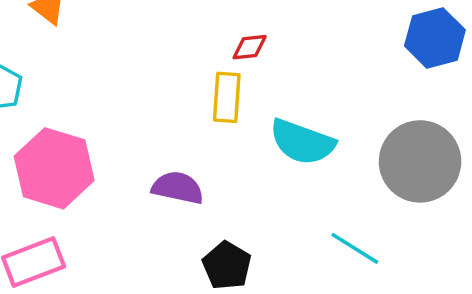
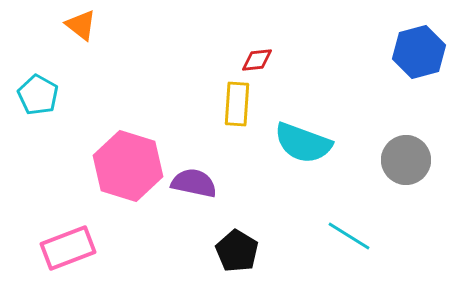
gray circle: (420, 161) -> (406, 160), size x0.7
pink hexagon: (54, 168) -> (128, 166), moved

